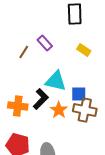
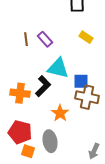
purple rectangle: (45, 43) -> (45, 39), moved
brown line: (24, 52) -> (26, 39), turned -40
orange star: (59, 110) -> (60, 113), moved

